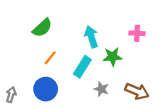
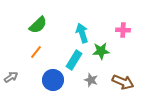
orange line: (50, 58) -> (36, 52), moved
blue circle: (46, 89) -> (53, 80), moved
gray arrow: (11, 95) -> (11, 77), moved, turned 40

